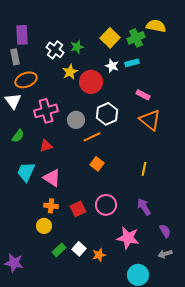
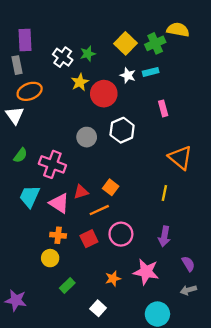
pink rectangle: (143, 95) -> (163, 108), turned 48
pink cross: (46, 111) -> (52, 164), moved, turned 35
orange triangle: (150, 120) -> (180, 158), moved
orange line: (92, 137) -> (99, 210), moved
red triangle: (46, 146) -> (81, 192), moved
purple arrow: (144, 207) -> (164, 236), turned -138
white square: (79, 249) -> (98, 308), moved
orange star: (99, 255) -> (113, 279), moved

